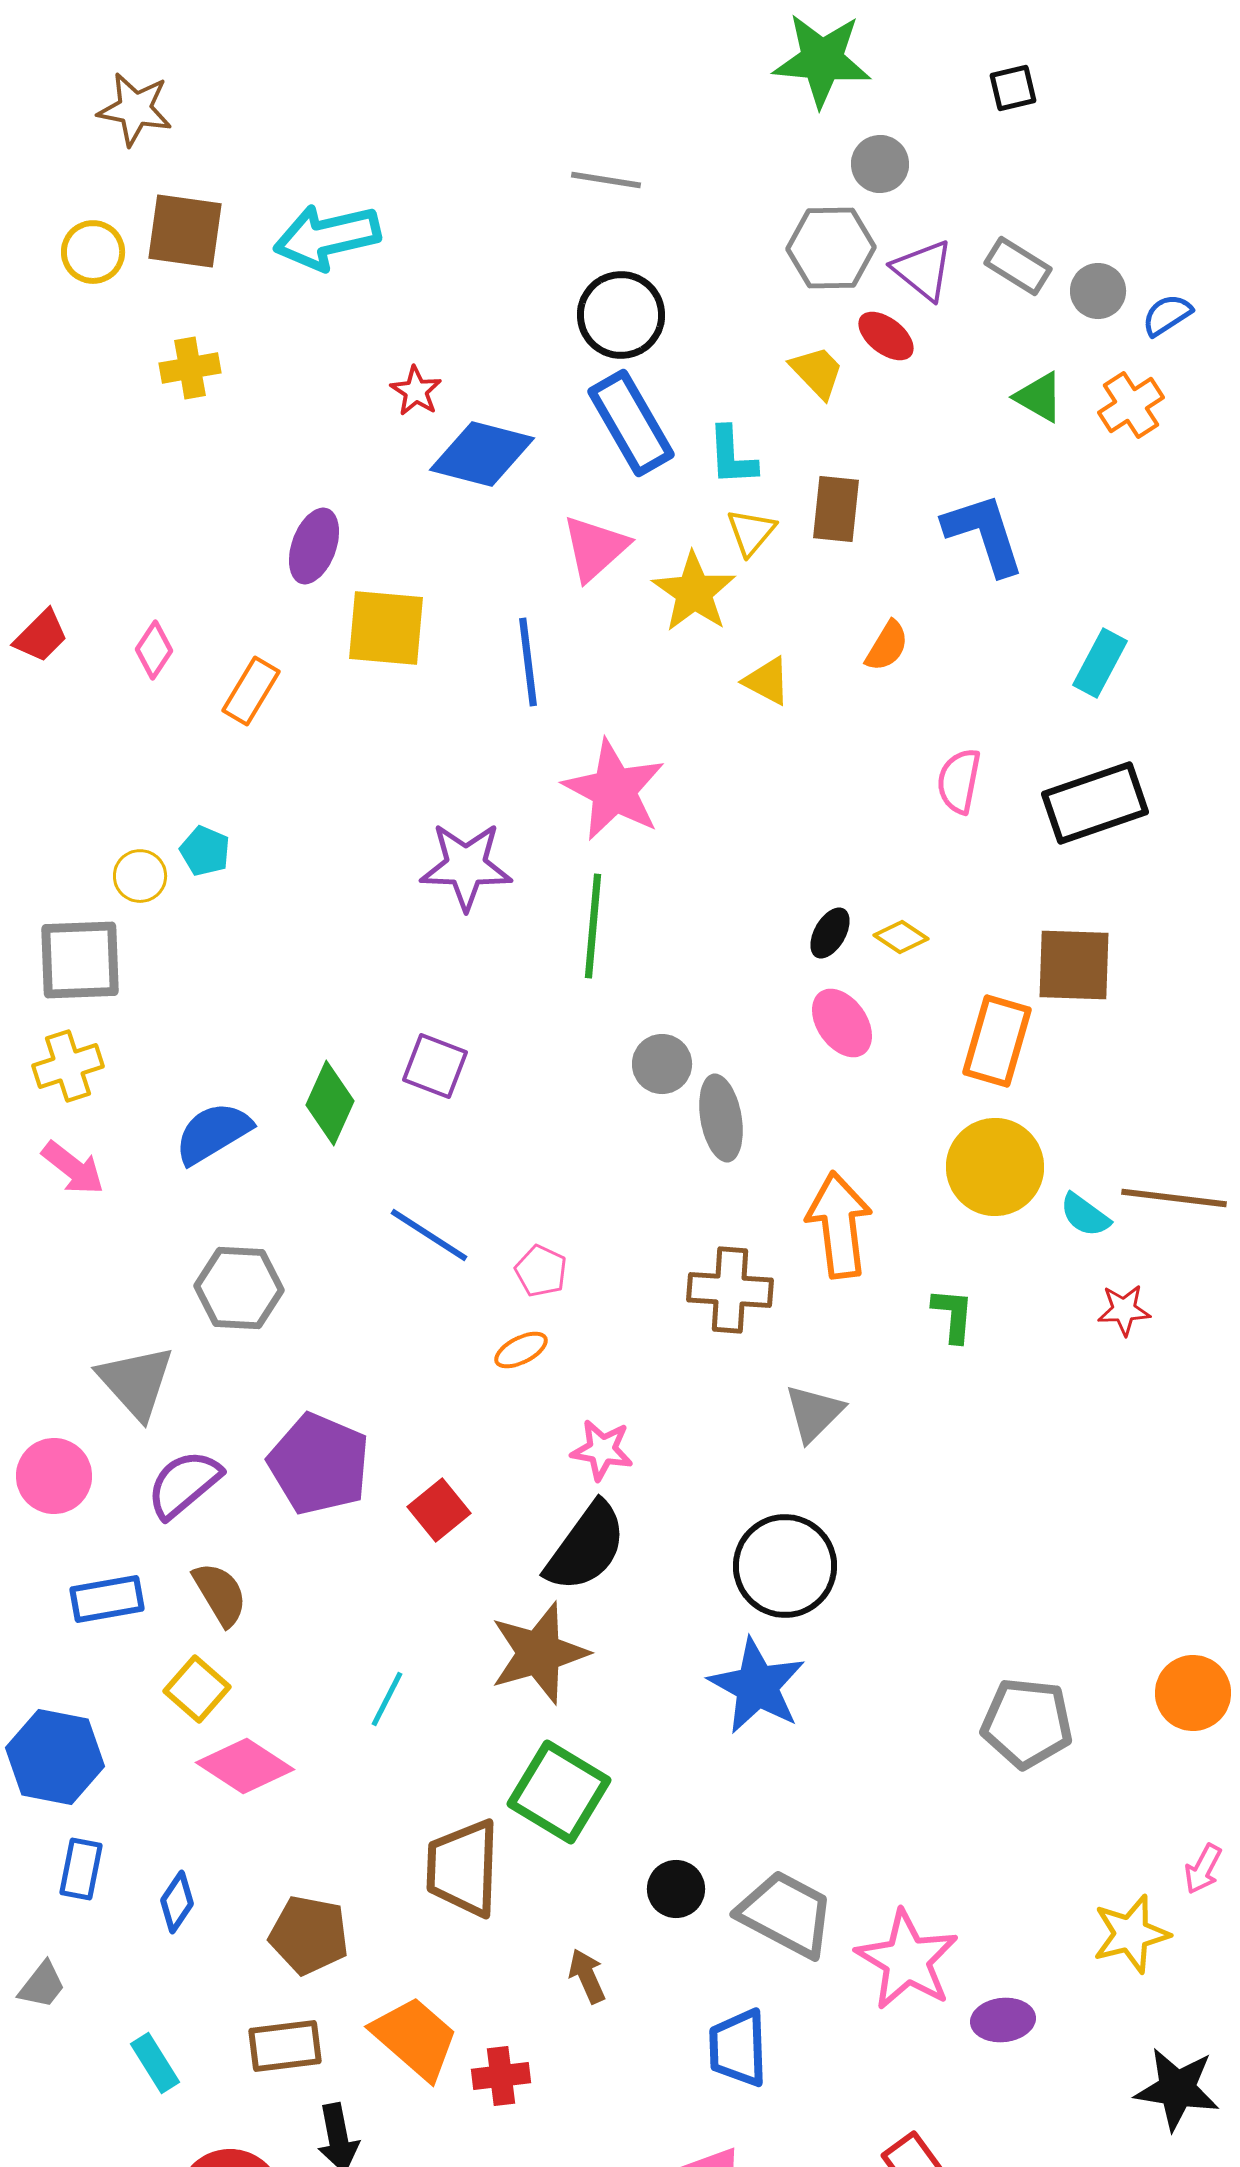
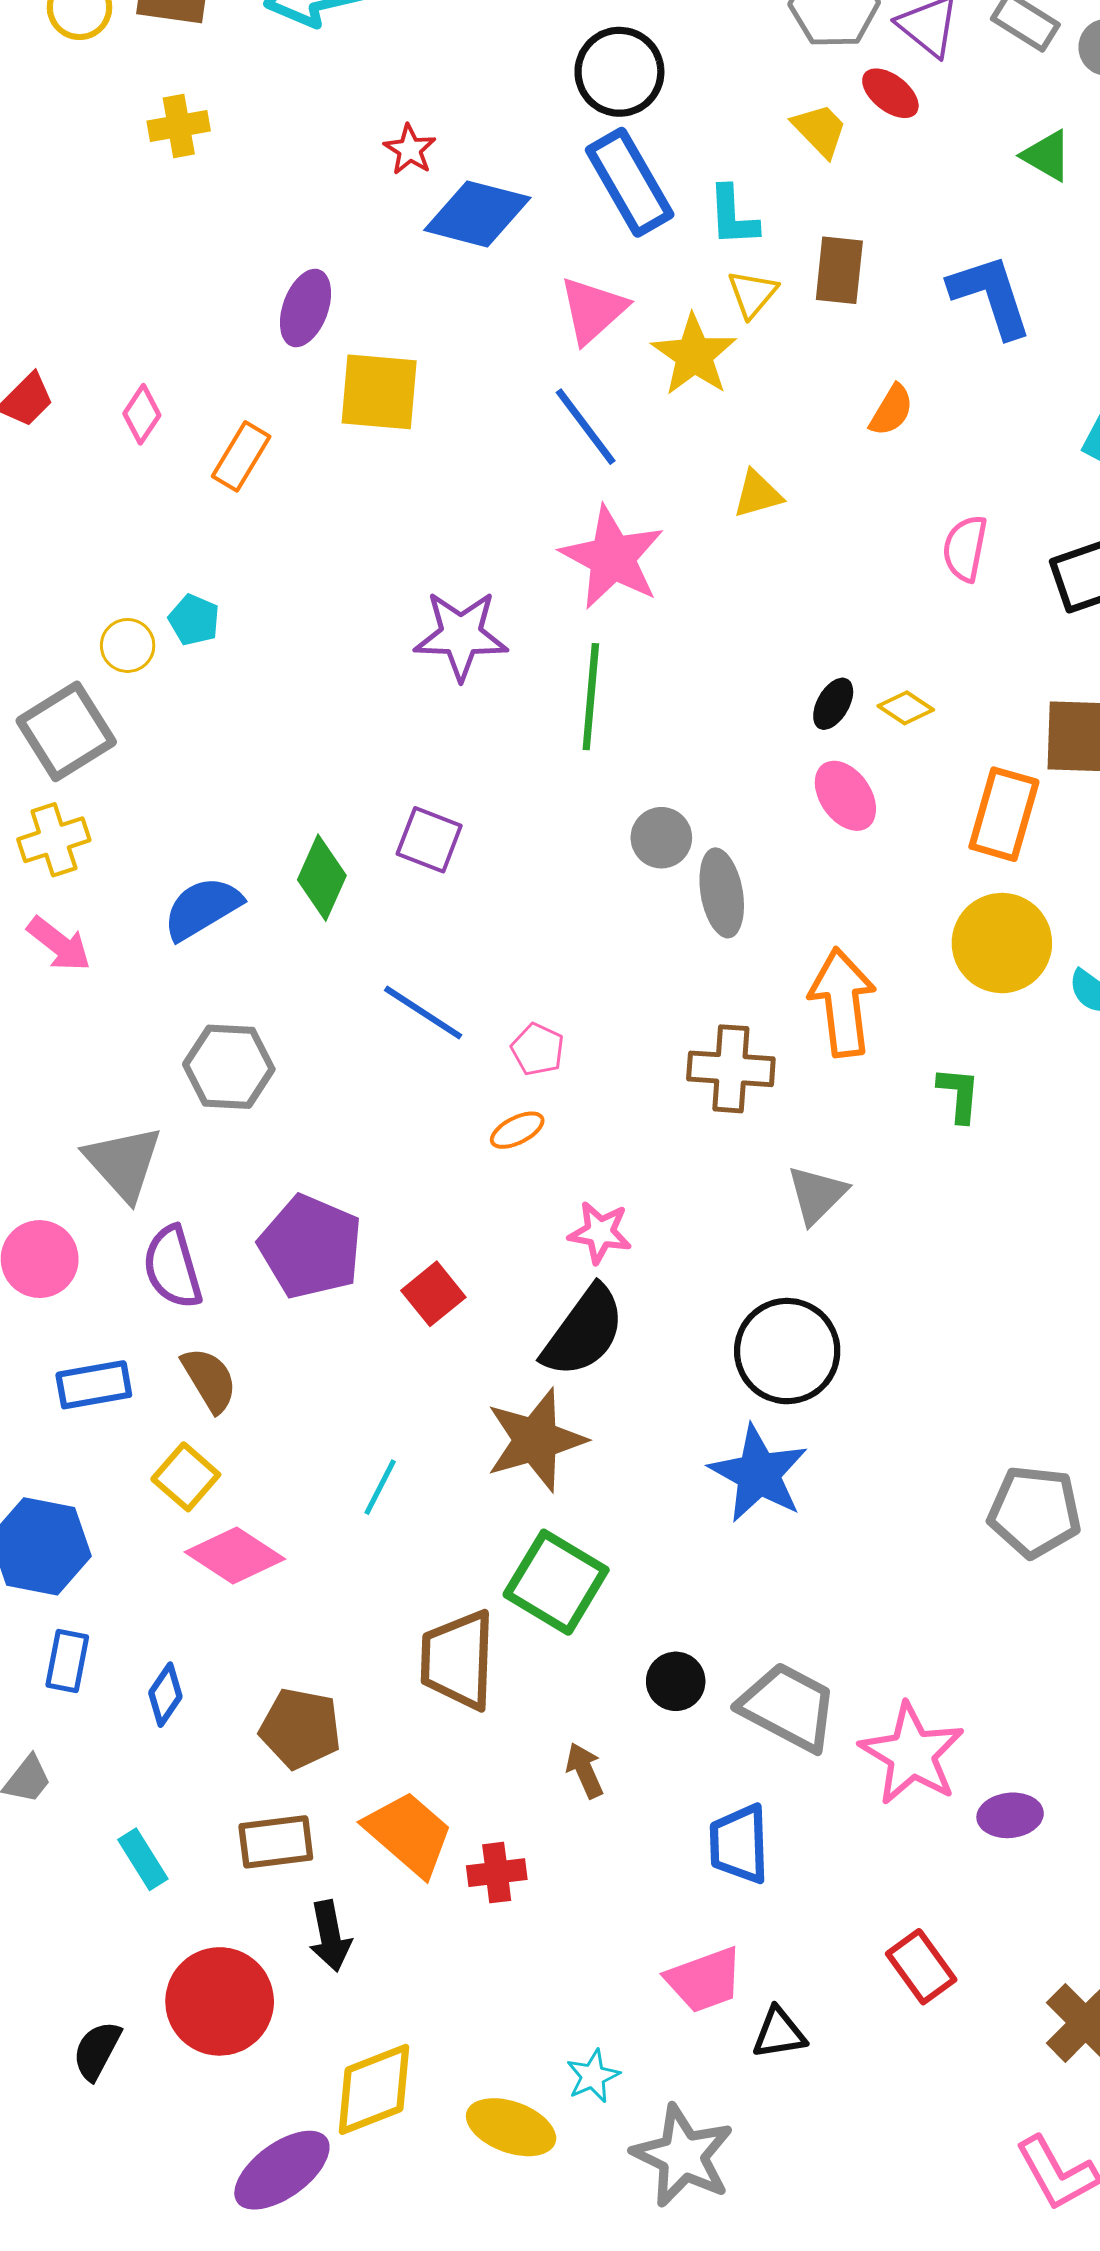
blue line: (528, 662) -> (586, 427), moved, turned -30
yellow triangle: (767, 681) -> (757, 494), moved, turned -44
gray square: (80, 960) -> (66, 731), turned -30
purple semicircle: (184, 1484) -> (173, 1267), turned -66

